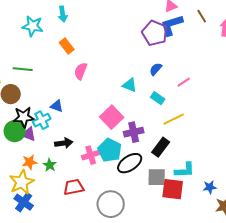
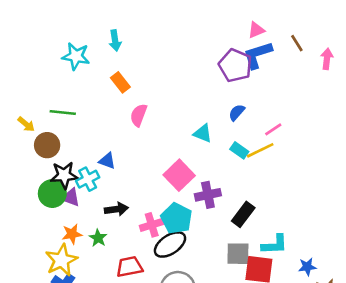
yellow line: (174, 119) -> (260, 150), moved
black ellipse: (130, 163) -> (170, 245), moved

